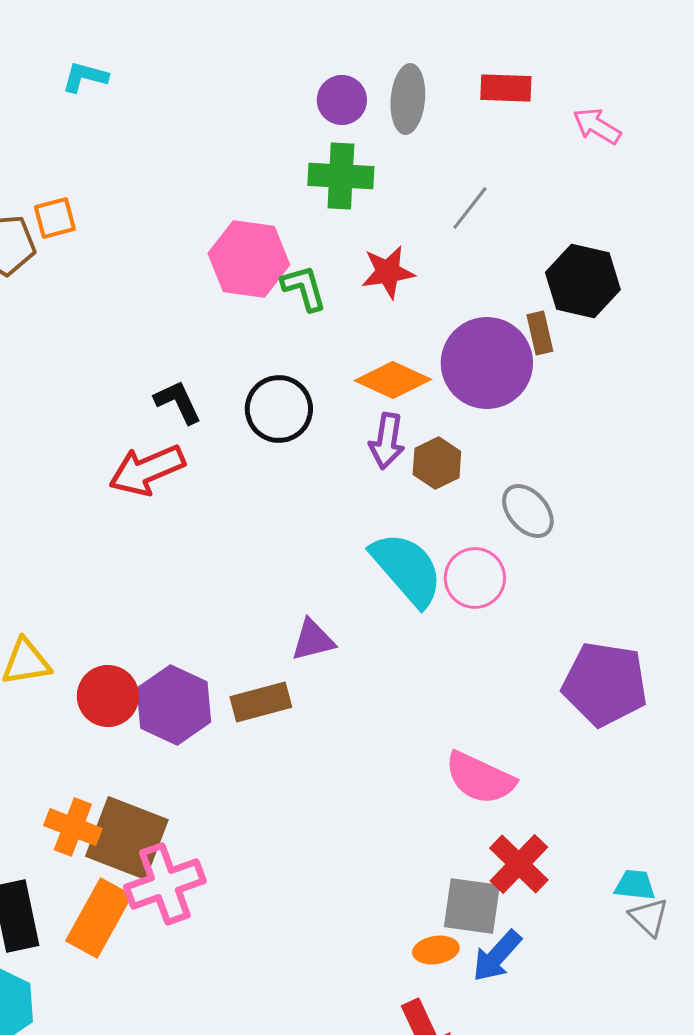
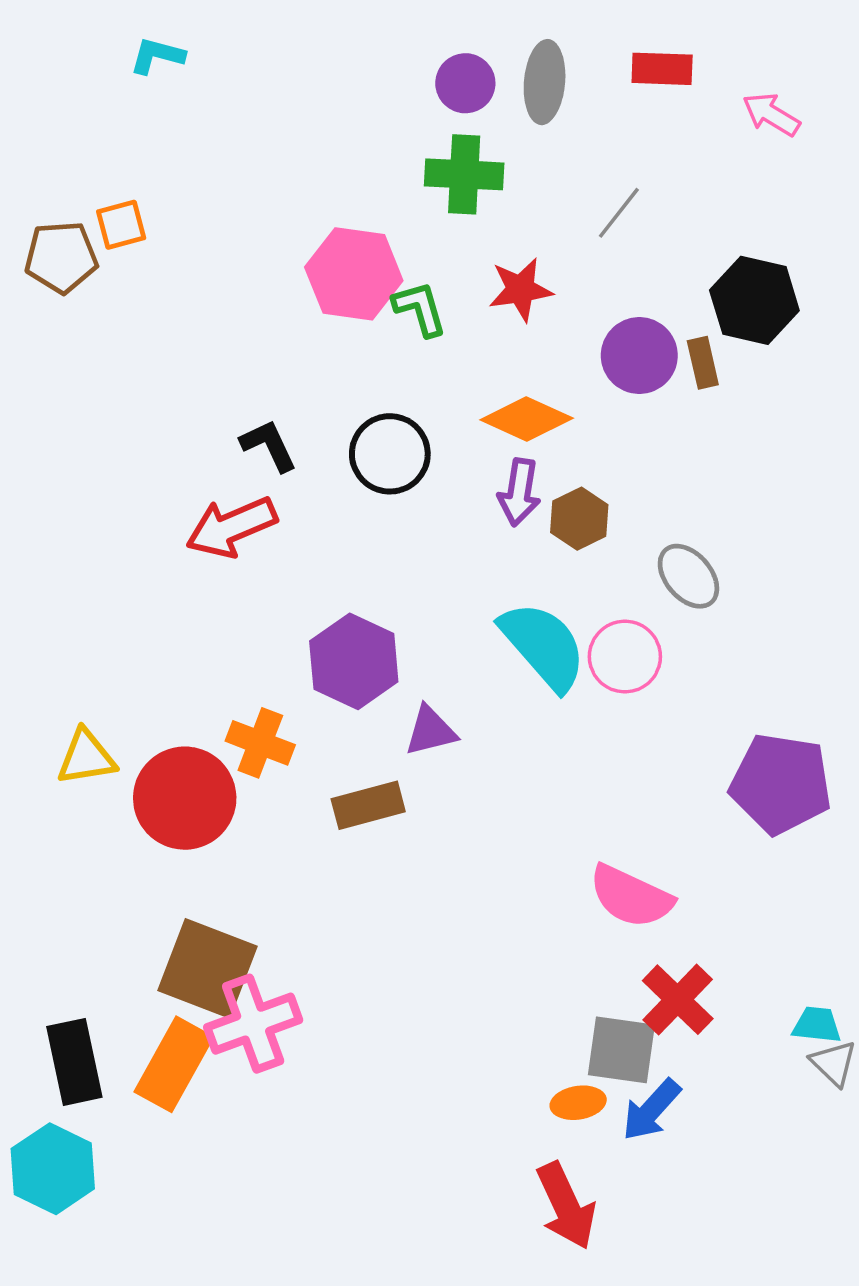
purple circle: (487, 363) -> (639, 356), moved, size x0.7
red circle: (108, 696) -> (185, 798), size x1.4
purple hexagon: (174, 705) -> (354, 661), moved
orange cross: (73, 827) -> (260, 743), moved

